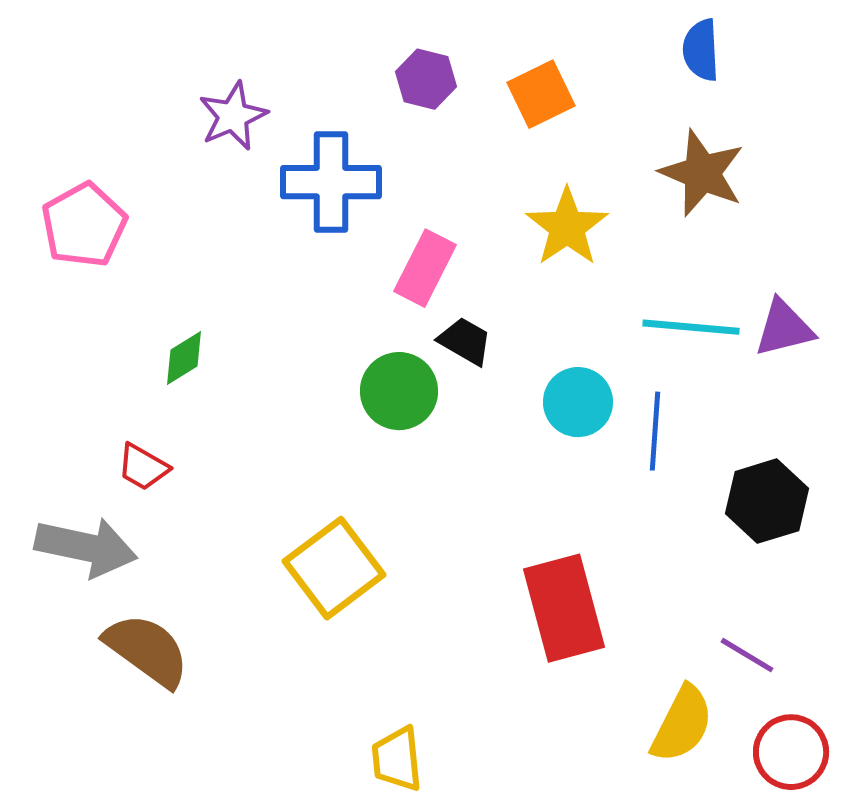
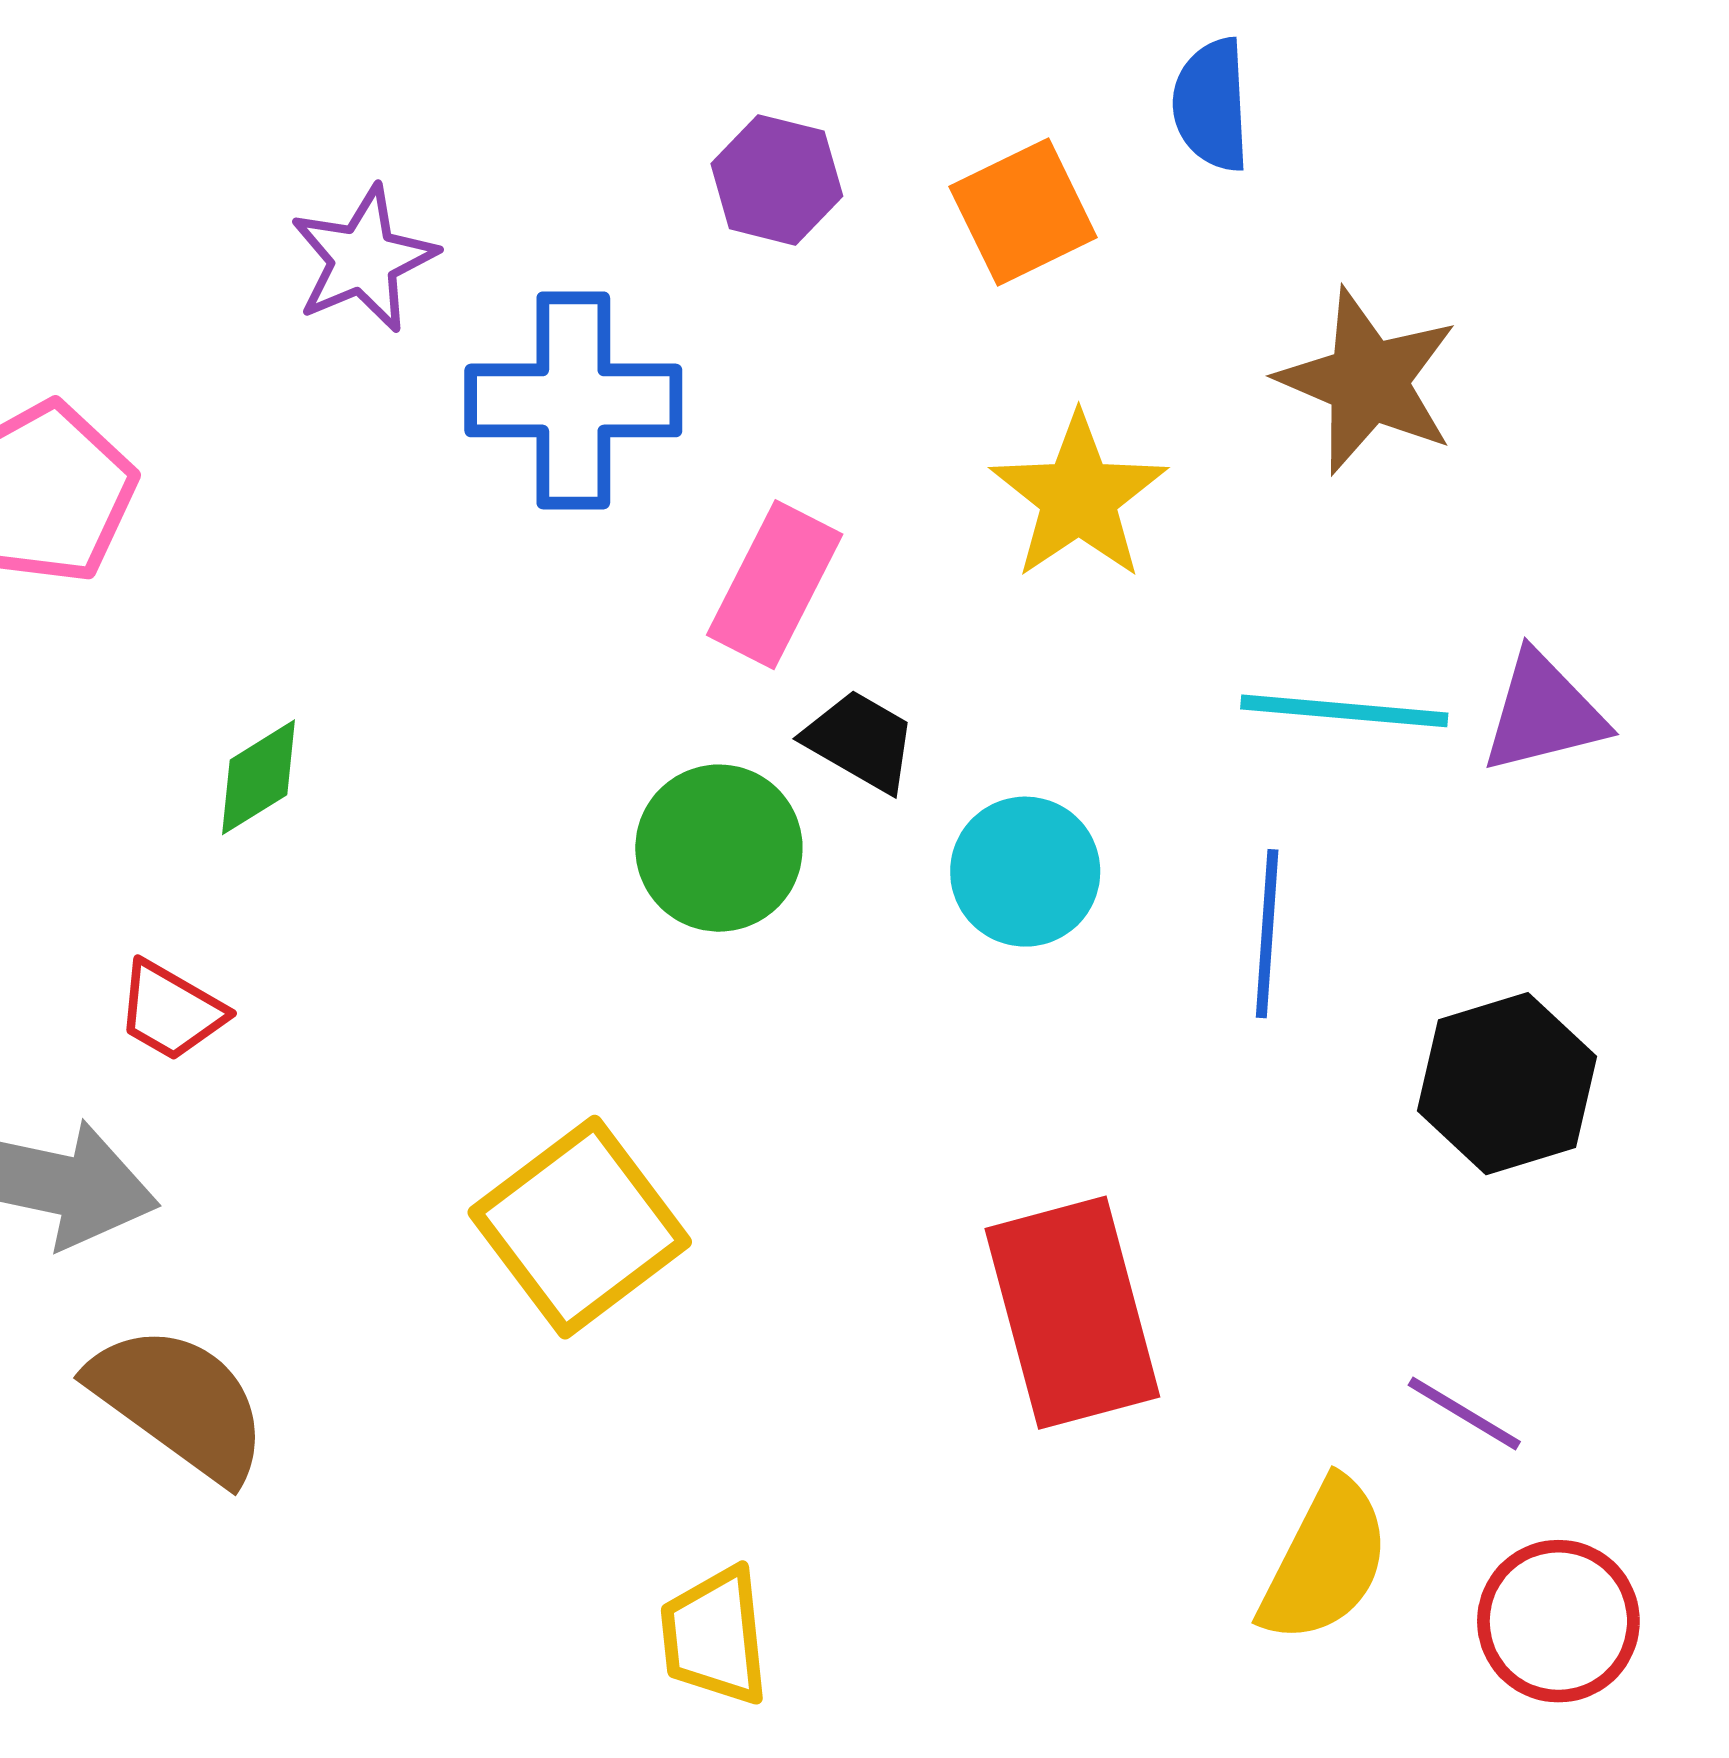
blue semicircle: (701, 50) -> (1212, 105), moved
cyan circle: (578, 402) -> (1025, 872), moved

